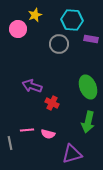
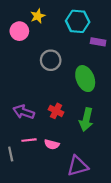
gray circle: (59, 44) -> (51, 60), moved
purple arrow: (32, 86) -> (24, 112), moved
green ellipse: (88, 87) -> (85, 79), moved
green arrow: (88, 122) -> (86, 120), moved

